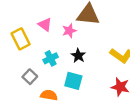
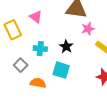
pink star: (69, 31) -> (88, 29), moved
cyan cross: (51, 58) -> (40, 49), turned 32

